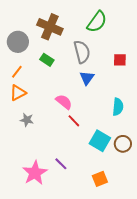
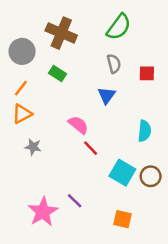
gray semicircle: (82, 52) -> (114, 64), moved, size x0.7
orange square: (100, 179) -> (122, 219), turned 35

